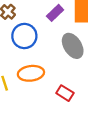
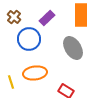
purple rectangle: (55, 13) -> (47, 18), moved

